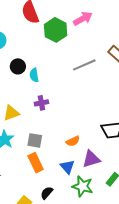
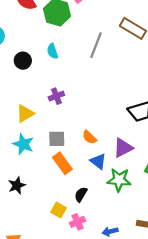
gray line: (84, 65) -> (96, 45), turned -35
cyan semicircle: (34, 75) -> (52, 51), moved
orange semicircle: (73, 141) -> (89, 137), moved, turned 80

